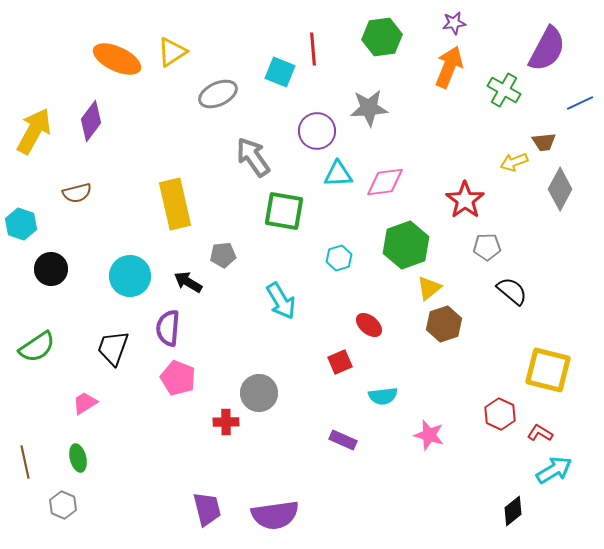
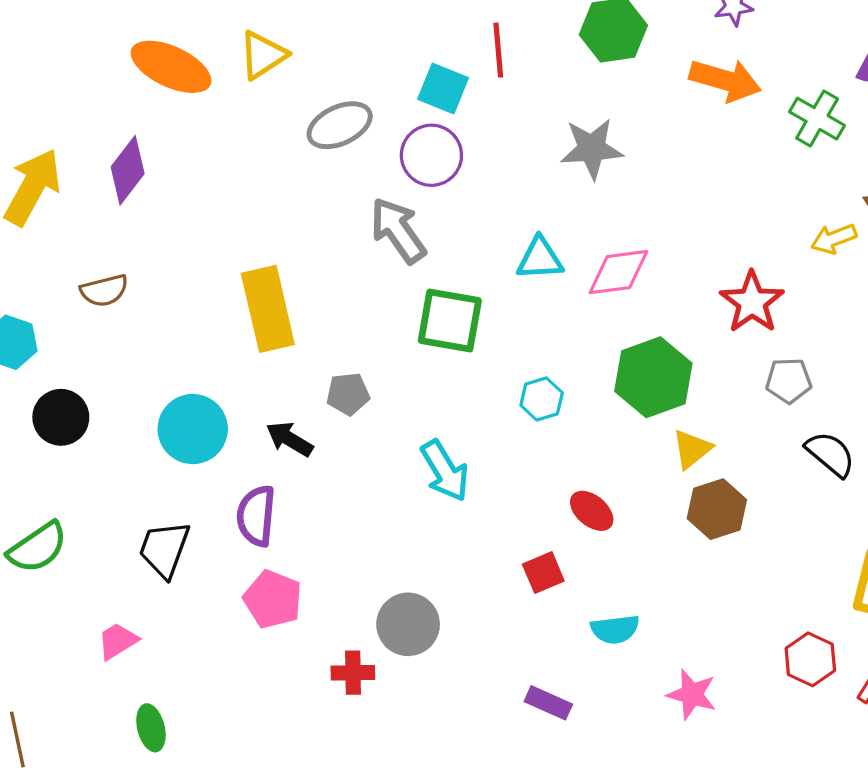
orange arrow: (449, 67) -> (725, 80), turned 84
purple circle: (317, 131) -> (431, 155), moved
green ellipse: (78, 458) -> (151, 728), moved

